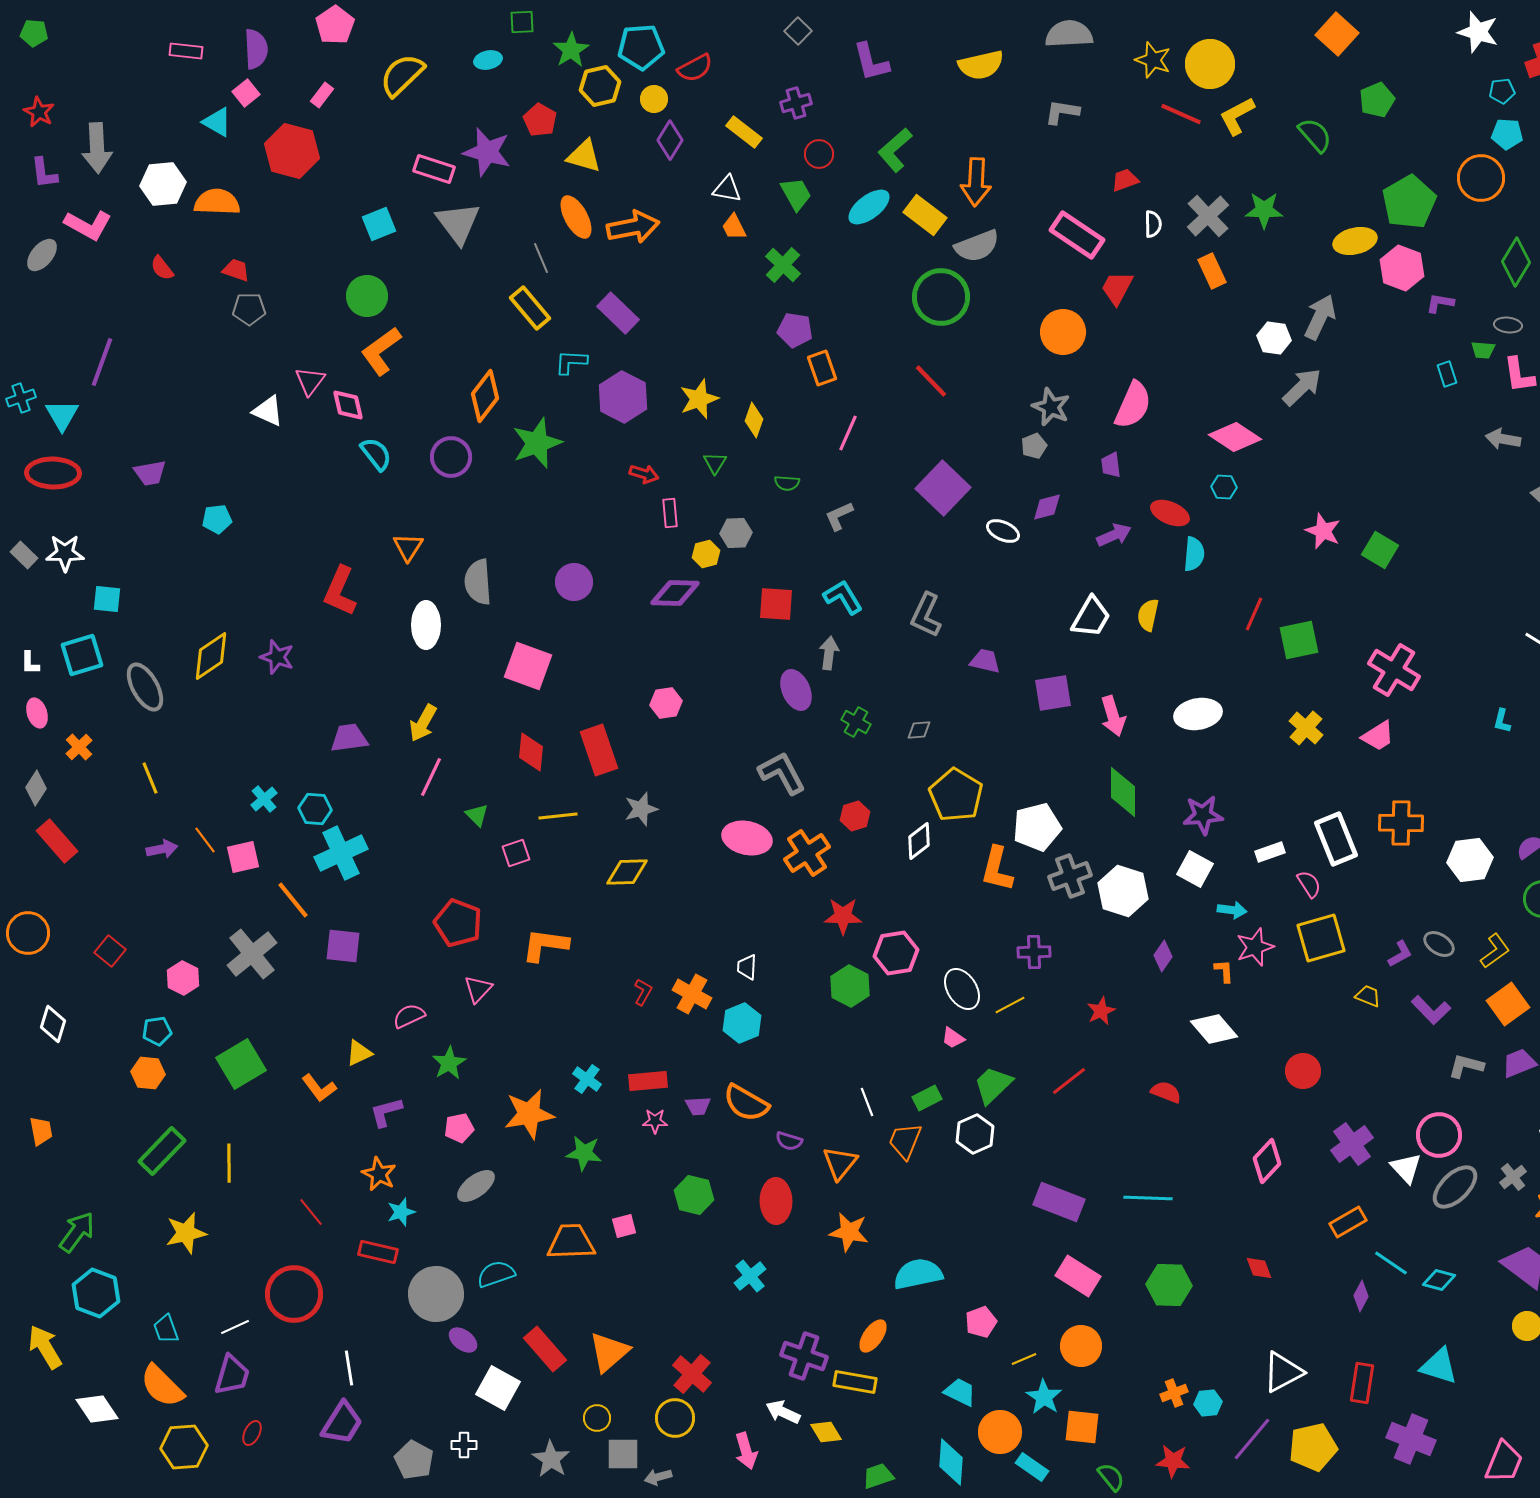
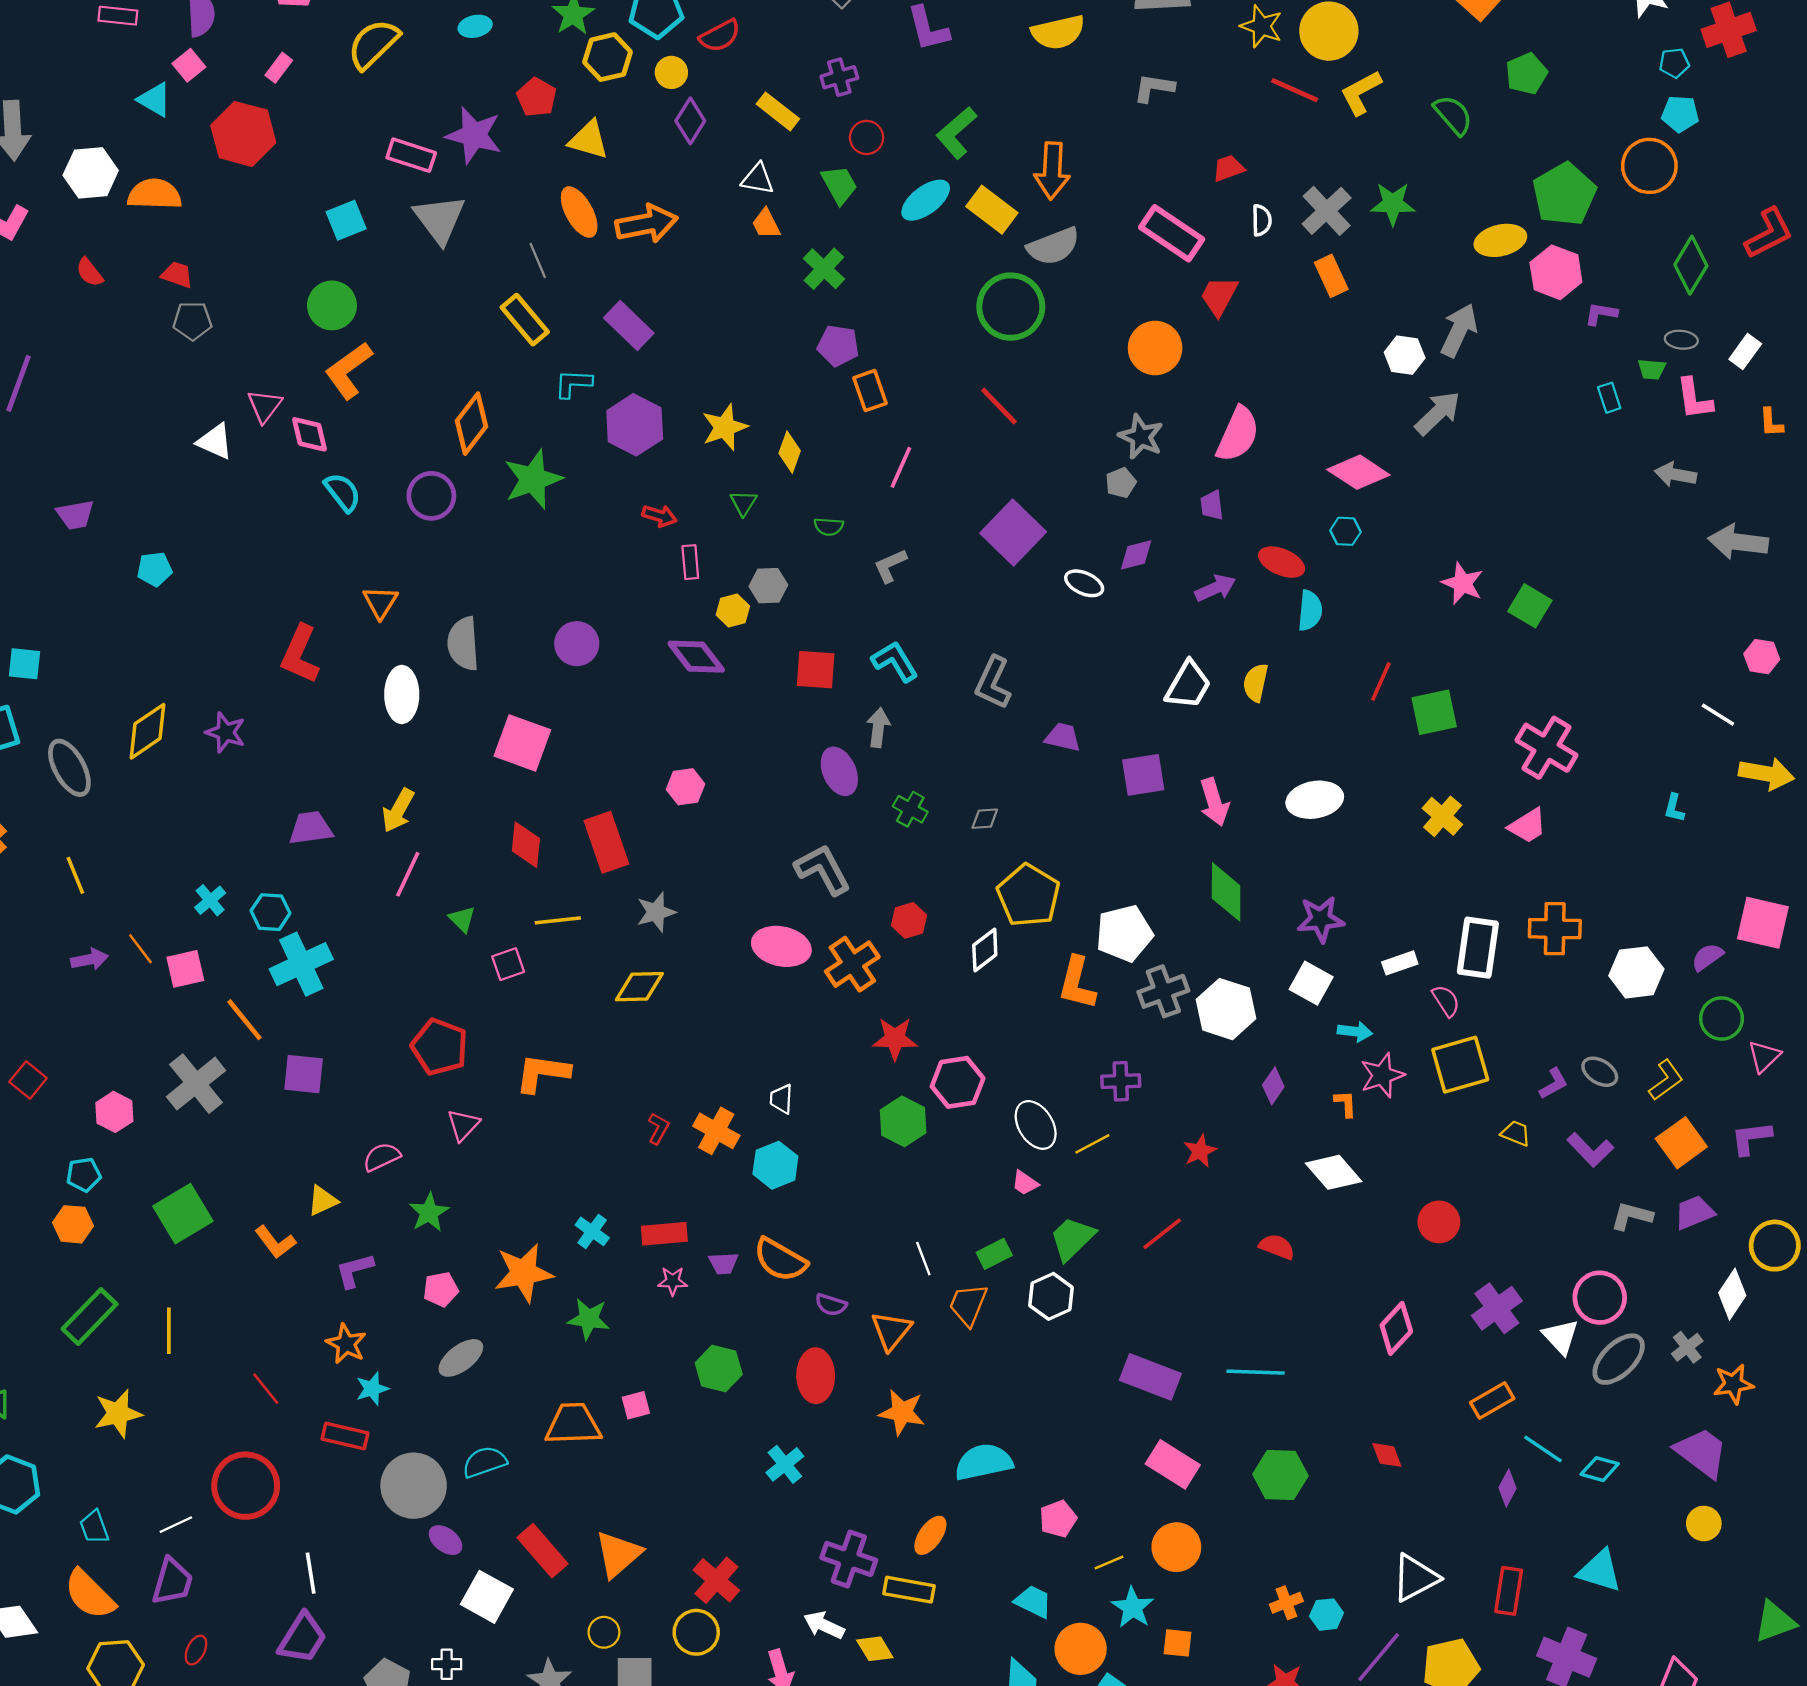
purple diamond: (675, 593) -> (696, 657), turned 51
white rectangle: (1336, 839) -> (1478, 948), turned 30
orange square: (1082, 1427) -> (1178, 1643), size x0.7

